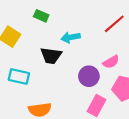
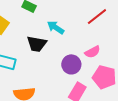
cyan arrow: (71, 37) -> (56, 28), turned 42

